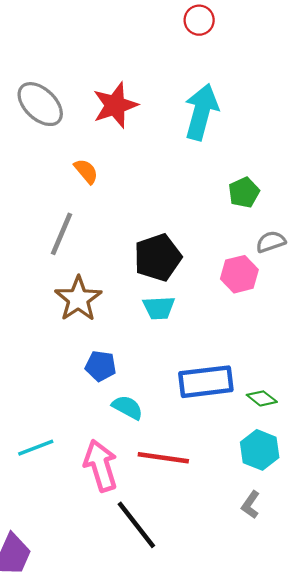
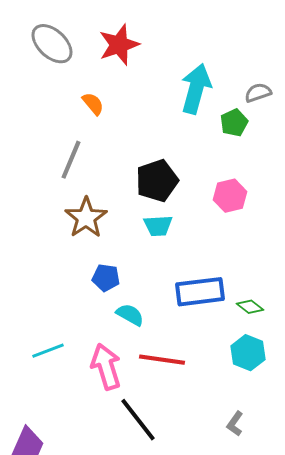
cyan arrow: (201, 112) -> (196, 89), moved
gray semicircle: (271, 242) -> (258, 93), moved
gray L-shape: (251, 505) -> (235, 424), moved

